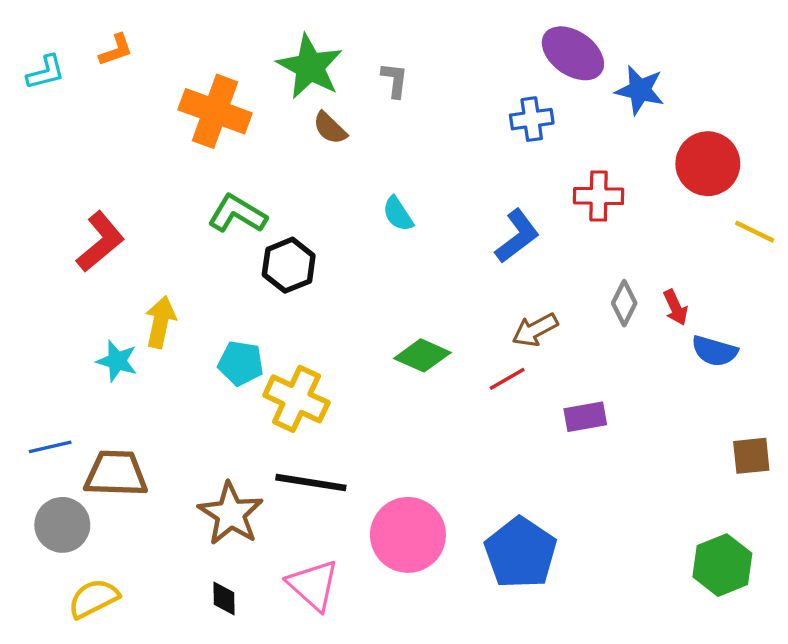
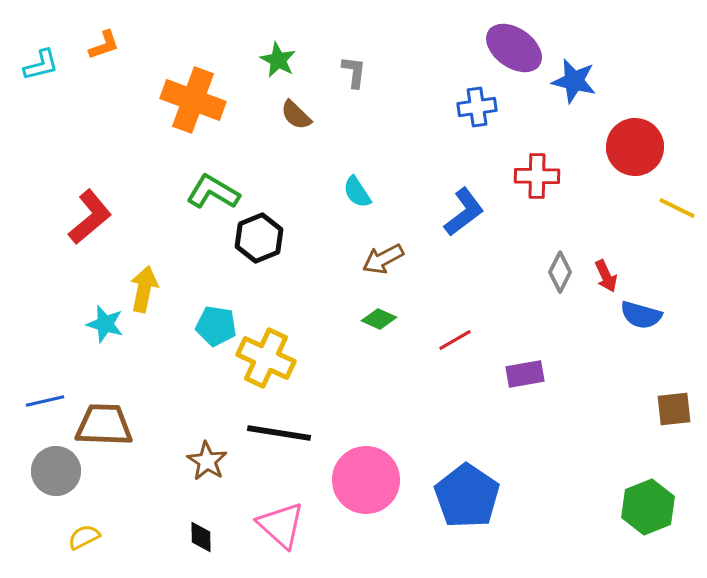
green star: (310, 67) -> (278, 60), size x0.6
brown arrow: (535, 330) -> (383, 259), moved
green diamond: (422, 355) -> (379, 319), size x0.7
brown star: (231, 514) -> (207, 461), size x0.7
yellow semicircle: (94, 598) -> (84, 537), size x0.7

